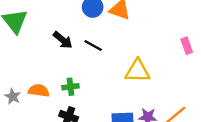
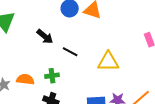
black line: (93, 46) -> (70, 52), moved

